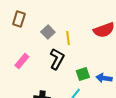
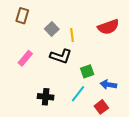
black L-shape: (57, 59) -> (61, 56), turned 80
blue arrow: (104, 78) -> (108, 85), moved

